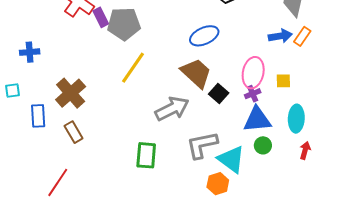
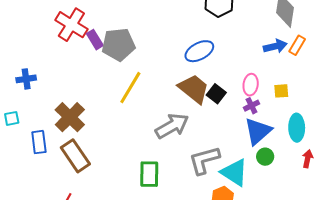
pink ellipse: (253, 73) -> (251, 85), size x0.7
black square: (219, 93) -> (216, 94), moved
blue triangle: (257, 120) -> (258, 131), turned -32
brown rectangle: (74, 132) -> (75, 156), size x1.5

